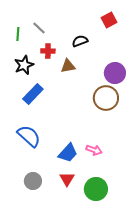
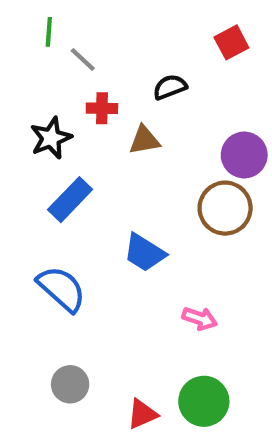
green line: (18, 34) -> (49, 32), moved
blue trapezoid: (68, 153) -> (144, 253), moved, turned 80
red triangle: (67, 179) -> (142, 414), moved, turned 35

